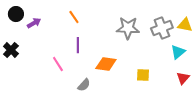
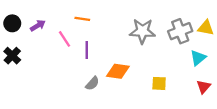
black circle: (16, 14) -> (12, 23), moved
orange line: (74, 17) -> (82, 19), turned -48
pink line: (58, 64) -> (65, 39), moved
gray semicircle: (84, 85) -> (92, 83), moved

